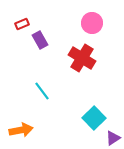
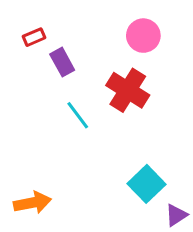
cyan line: (42, 91) -> (78, 115), moved

